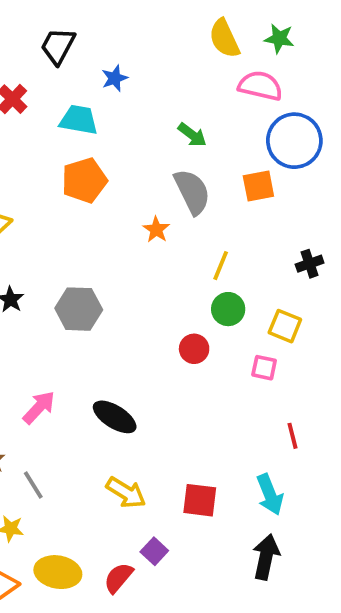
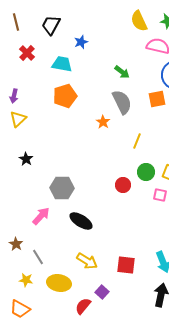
gray hexagon: (79, 309) -> (62, 188), moved
green circle: (228, 309) -> (146, 172), moved
yellow ellipse: (58, 572) -> (59, 283), moved

